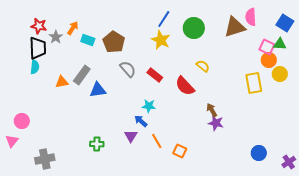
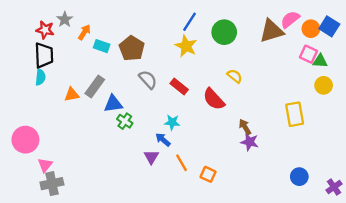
pink semicircle: (251, 17) -> (290, 19), turned 54
gray star: (56, 37) -> (65, 19), moved
green triangle: (280, 44) -> (320, 61), moved
orange circle: (269, 60) -> (311, 29), moved
yellow rectangle: (254, 83) -> (295, 114), moved
pink circle: (22, 121) -> (25, 140), size x1.5
pink triangle: (12, 141) -> (45, 165), moved
green cross: (97, 144) -> (125, 121), moved, turned 32

